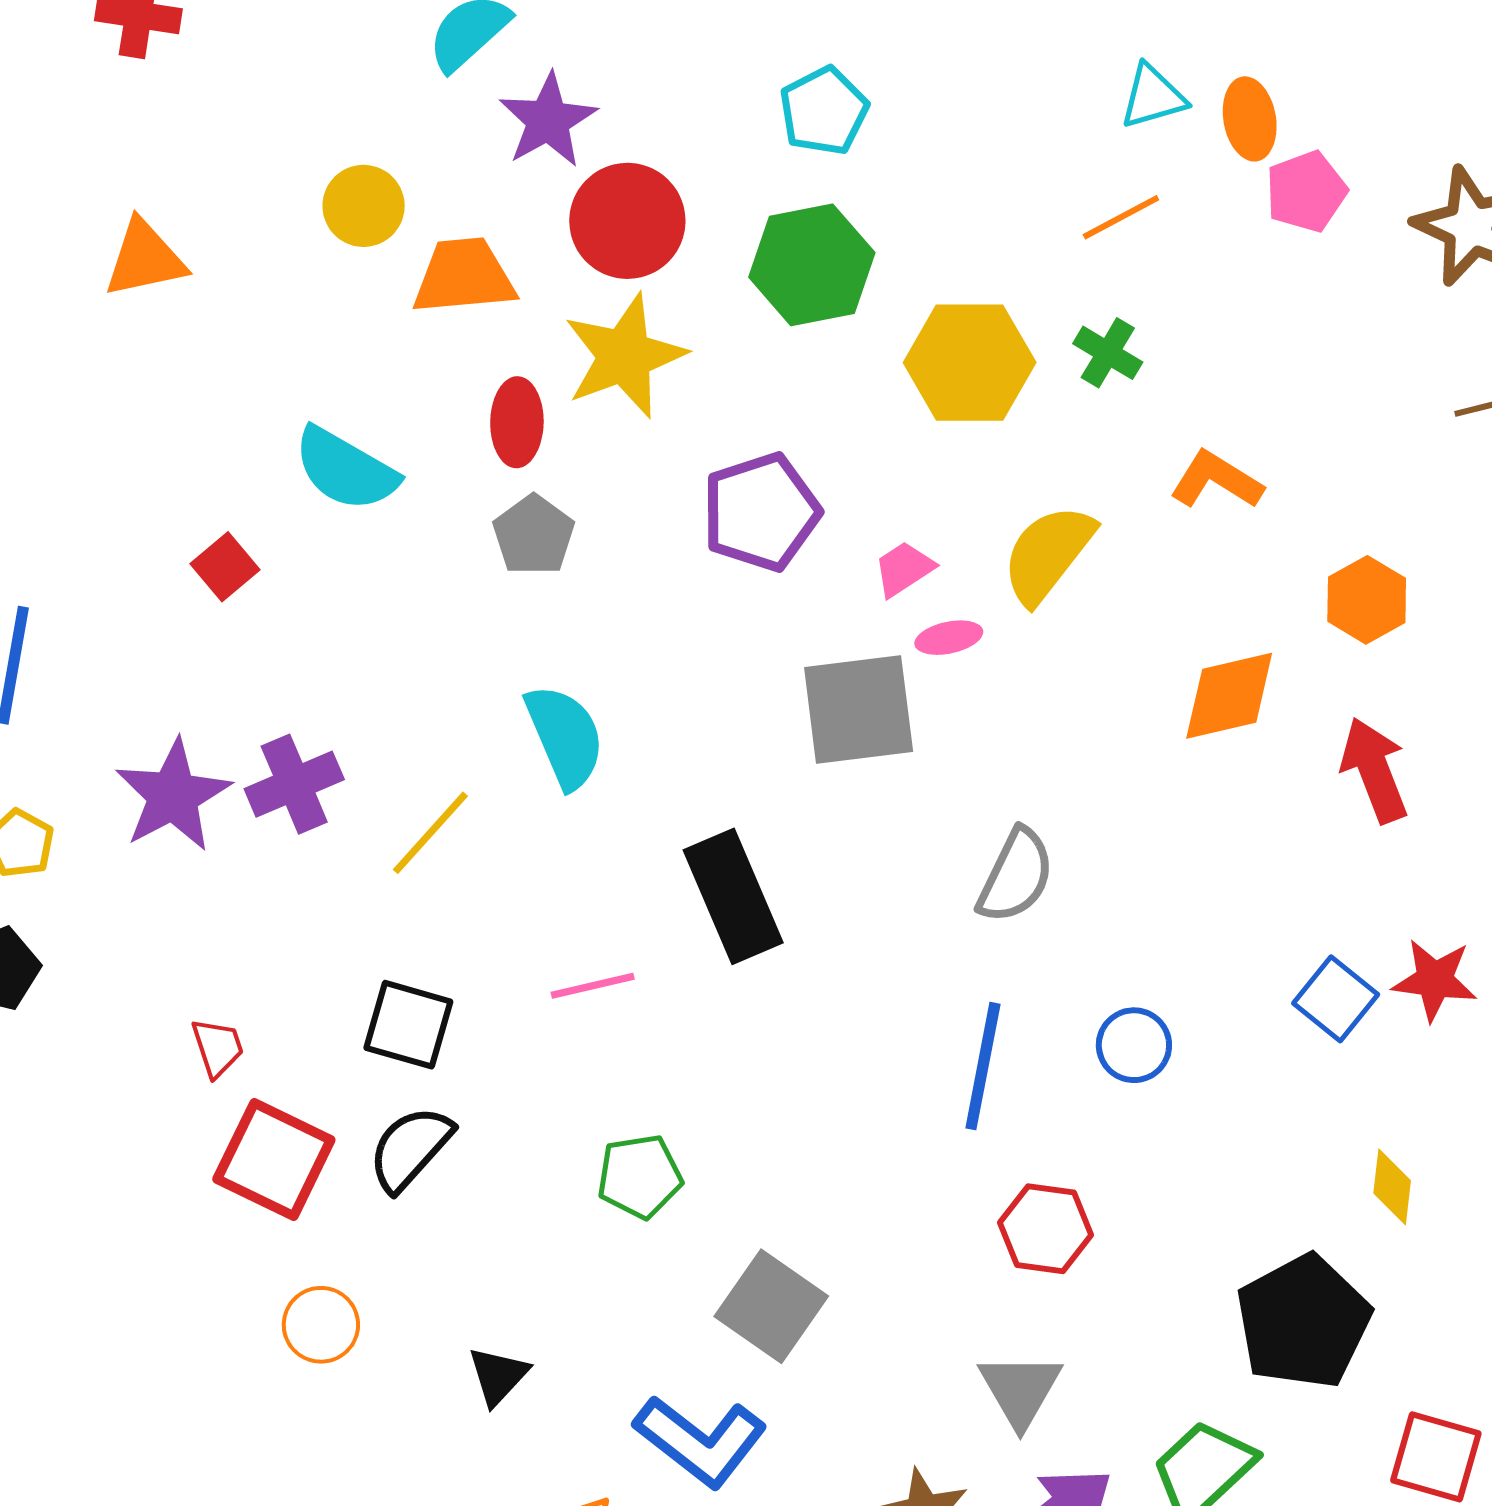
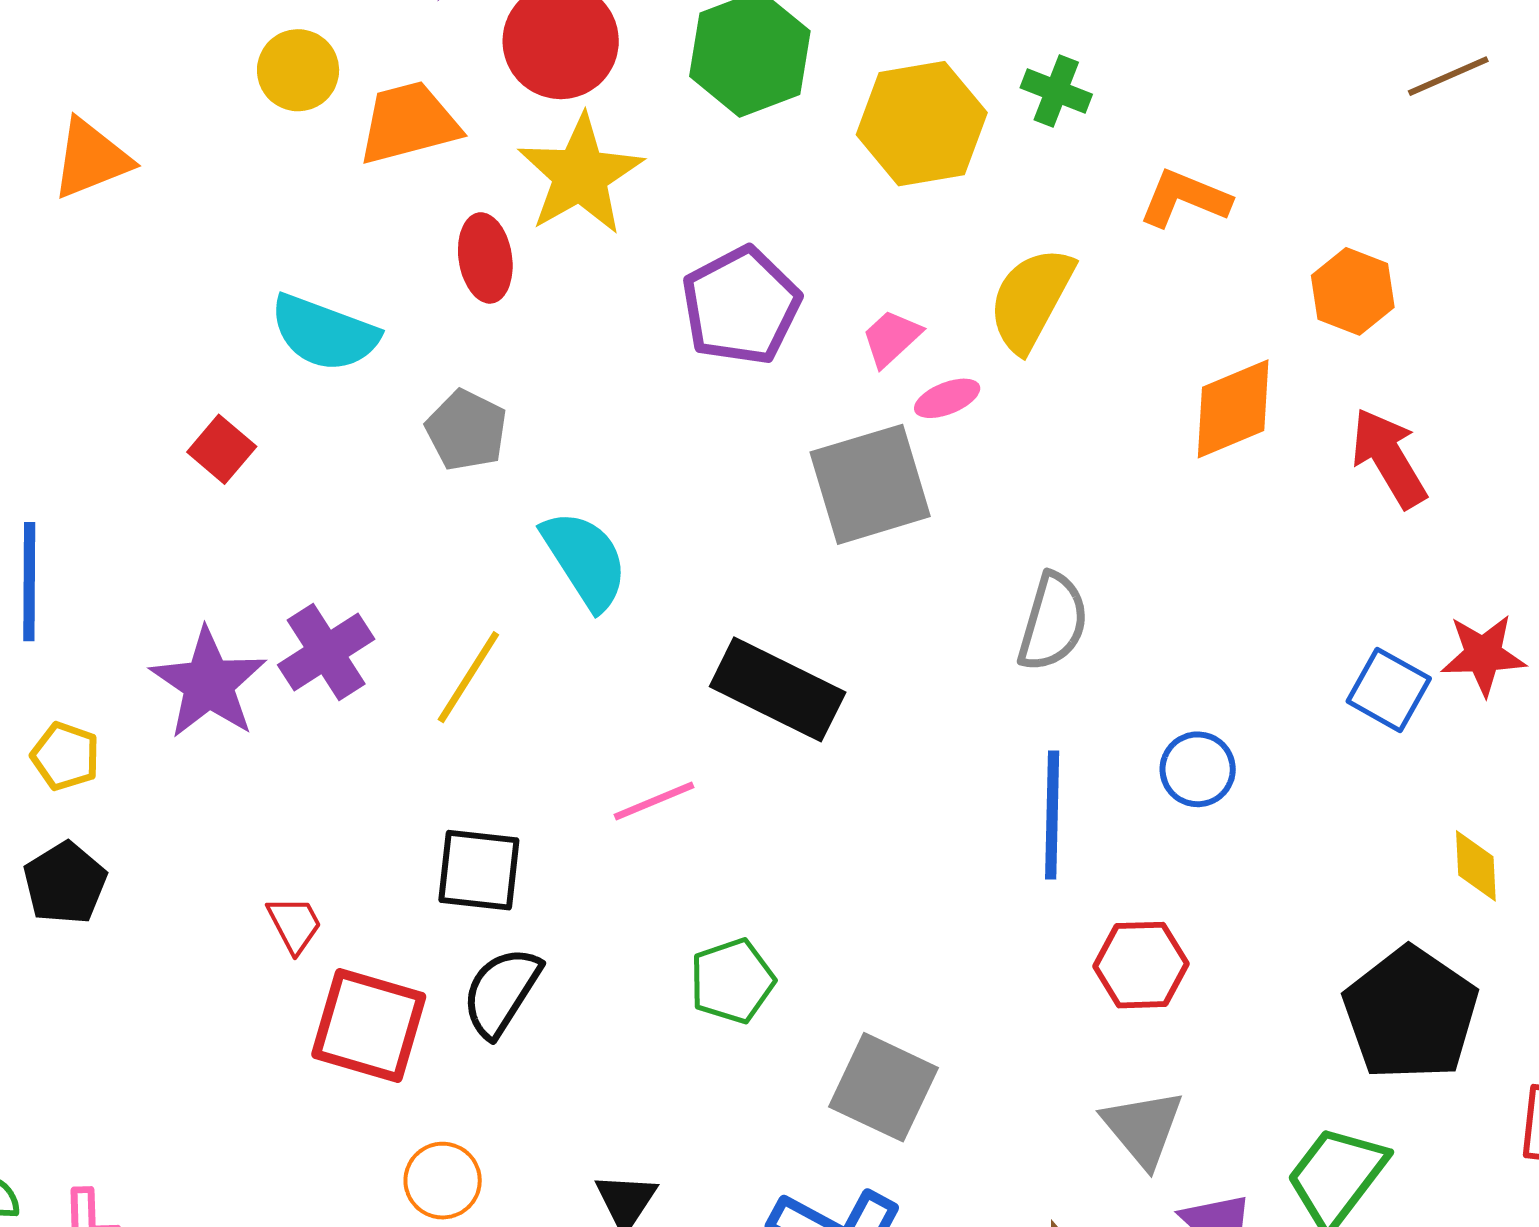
gray pentagon: (534, 535) -> (466, 430), moved
black rectangle: (733, 896) -> (778, 689), turned -31

